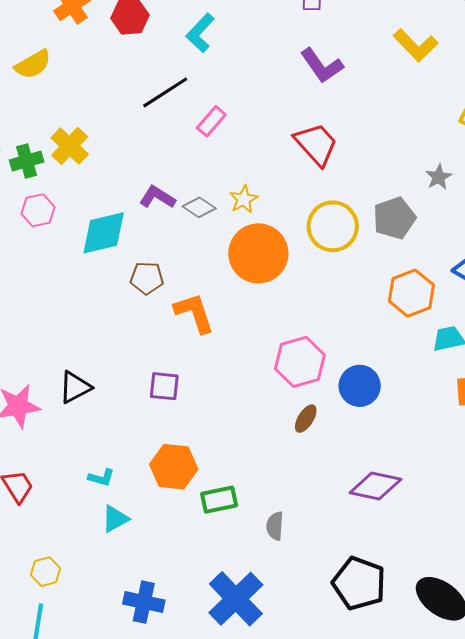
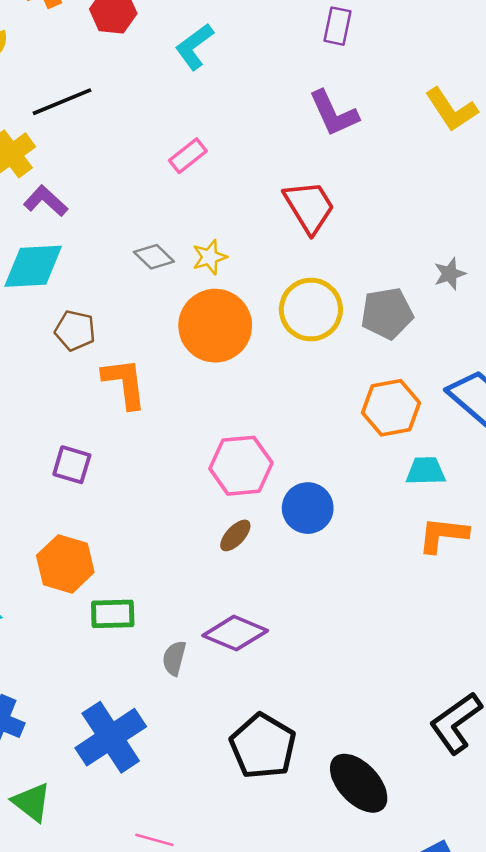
black line: (165, 92) -> (62, 102), moved
purple L-shape: (157, 197) -> (46, 201), moved
purple diamond: (375, 486) -> (235, 633), moved

